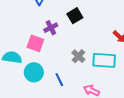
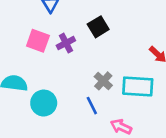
pink square: (35, 43) -> (38, 41), moved
blue line: (59, 80) -> (92, 106), moved

